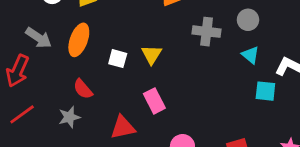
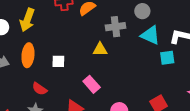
yellow triangle: (151, 55) -> (100, 49), moved, turned -49
cyan triangle: (250, 55) -> (150, 35), size x1.5

